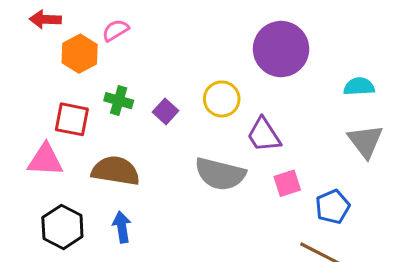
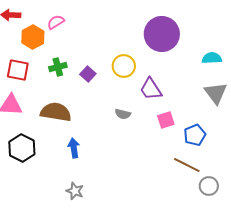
green cross: (119, 101) -> (58, 67), turned -30
red square: (72, 119) -> (18, 70), moved
gray semicircle: (220, 174) -> (123, 114), size x0.5
blue arrow: (122, 227) -> (74, 148), moved

